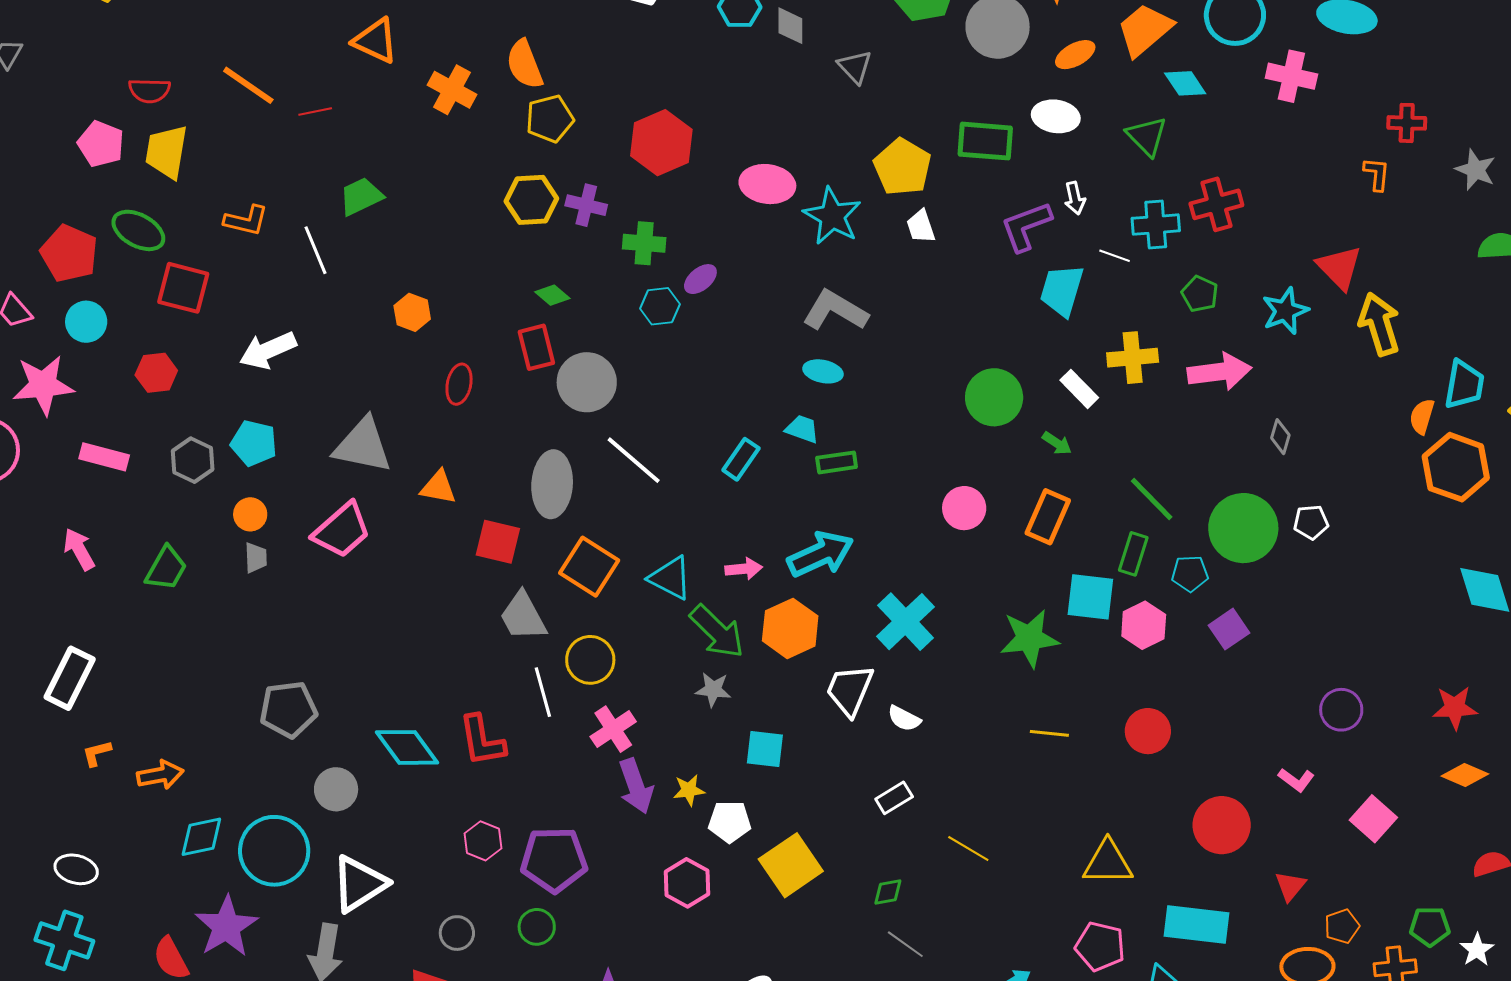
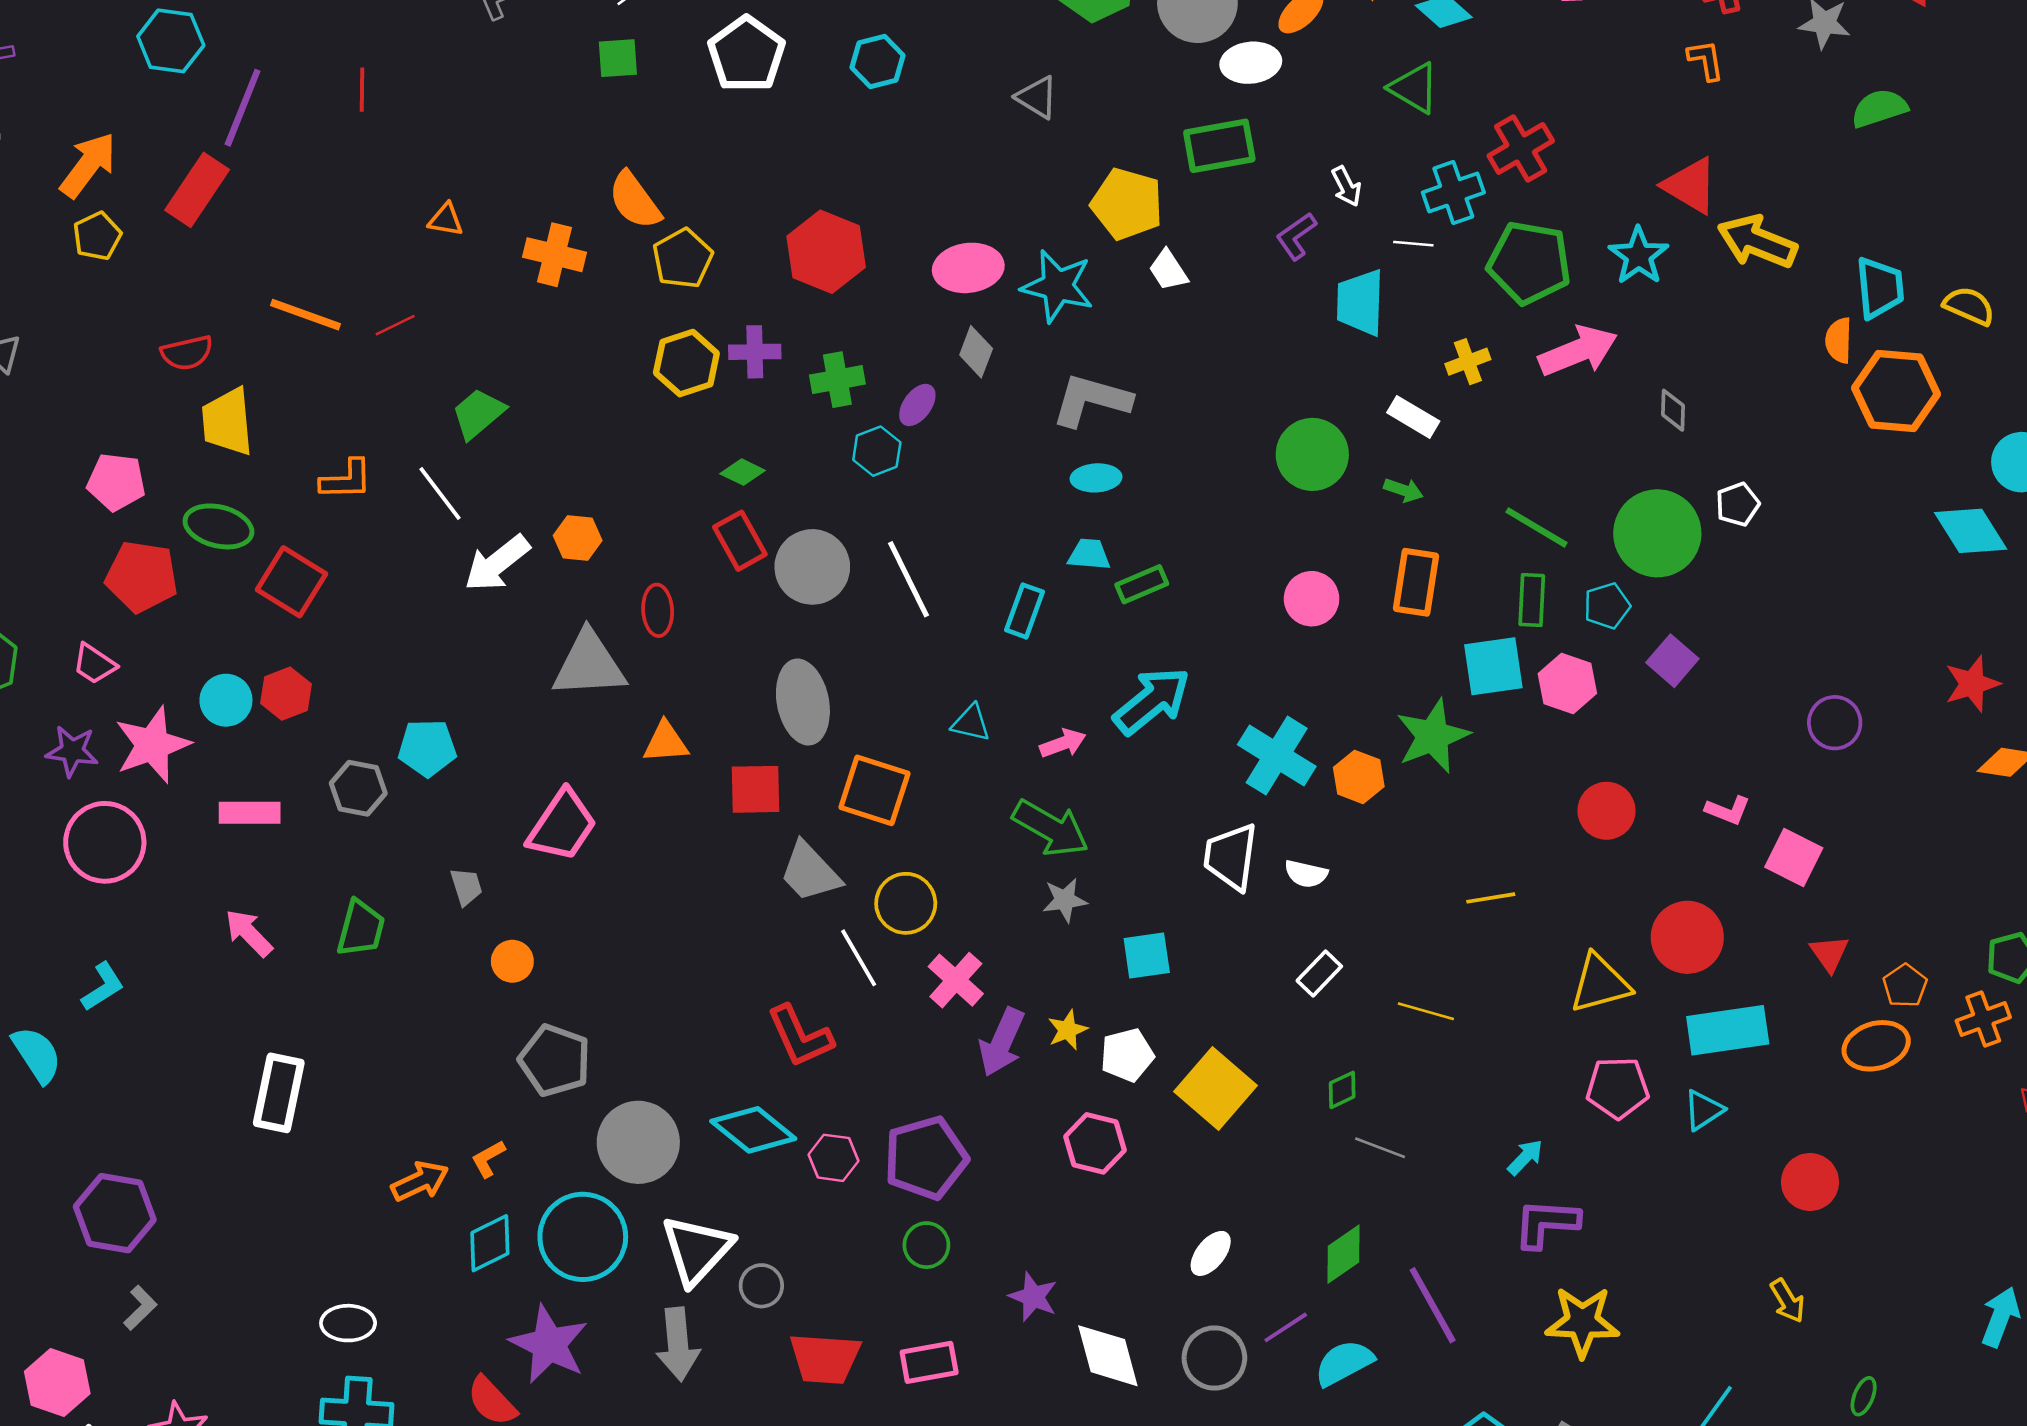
gray diamond: (790, 26) -> (976, 352), moved, turned 36
orange triangle: (375, 41) -> (446, 220), size x0.6
white ellipse: (1056, 116) -> (1251, 63), moved
pink pentagon: (101, 144) -> (116, 482), moved
purple L-shape: (1026, 226) -> (1296, 236), size x0.7
red square: (183, 288) -> (292, 582), turned 32
green pentagon: (1200, 294) -> (1529, 263), size x1.8
cyan circle: (86, 322) -> (226, 700), moved
yellow arrow: (1379, 324) -> (1757, 242), turned -36
white arrow: (268, 350) -> (497, 563), moved
yellow cross: (1133, 358) -> (1468, 362), size x0.7
gray triangle: (363, 445) -> (589, 665), moved
white line: (634, 460) -> (908, 579), moved, turned 38
orange circle: (250, 514) -> (512, 961), moved
cyan triangle: (670, 578) -> (971, 723), moved, size x0.7
orange hexagon: (790, 628) -> (1359, 777), moved, size x0.7
gray pentagon: (288, 709) -> (555, 1060), turned -30
yellow line: (1049, 733) -> (1491, 898), moved
cyan diamond: (407, 747) -> (753, 1130), moved
orange L-shape: (97, 753) -> (488, 1159), moved
pink L-shape: (1296, 780) -> (1728, 810), moved
purple arrow: (636, 786) -> (1002, 1042), turned 58
gray circle: (336, 789) -> (638, 1142), size x1.5
pink square: (1373, 819) -> (1794, 857), moved
red circle: (1222, 825) -> (1687, 937), moved
gray circle: (457, 933) -> (761, 1286), moved

